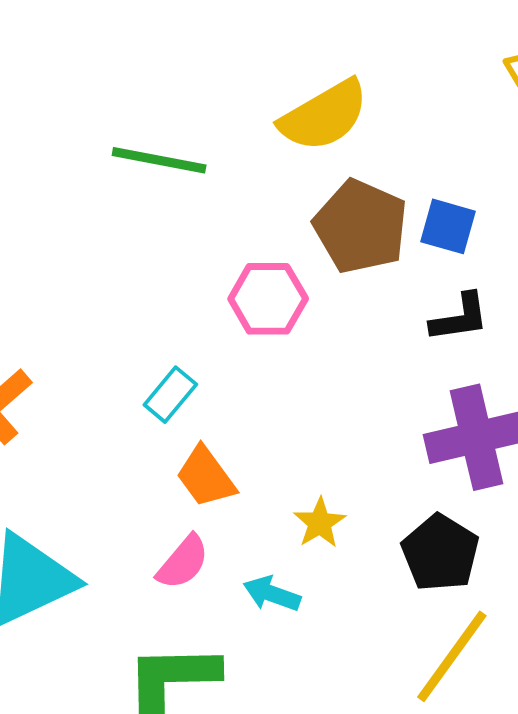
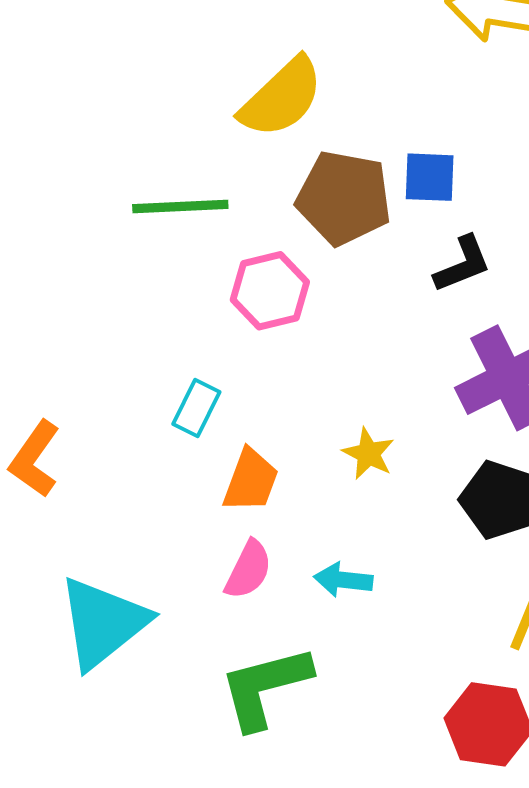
green line: (159, 160) -> (180, 206), moved
orange trapezoid: (206, 477) -> (251, 480), turned -110
yellow star: (320, 523) -> (368, 454), moved

